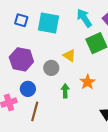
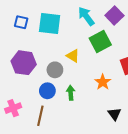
orange star: (88, 82) -> (103, 82), moved
blue circle: (28, 89) -> (47, 91), moved

